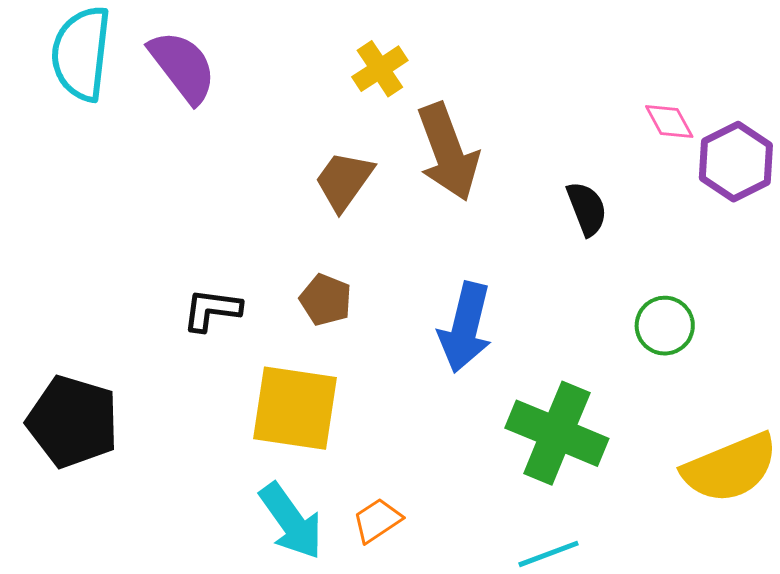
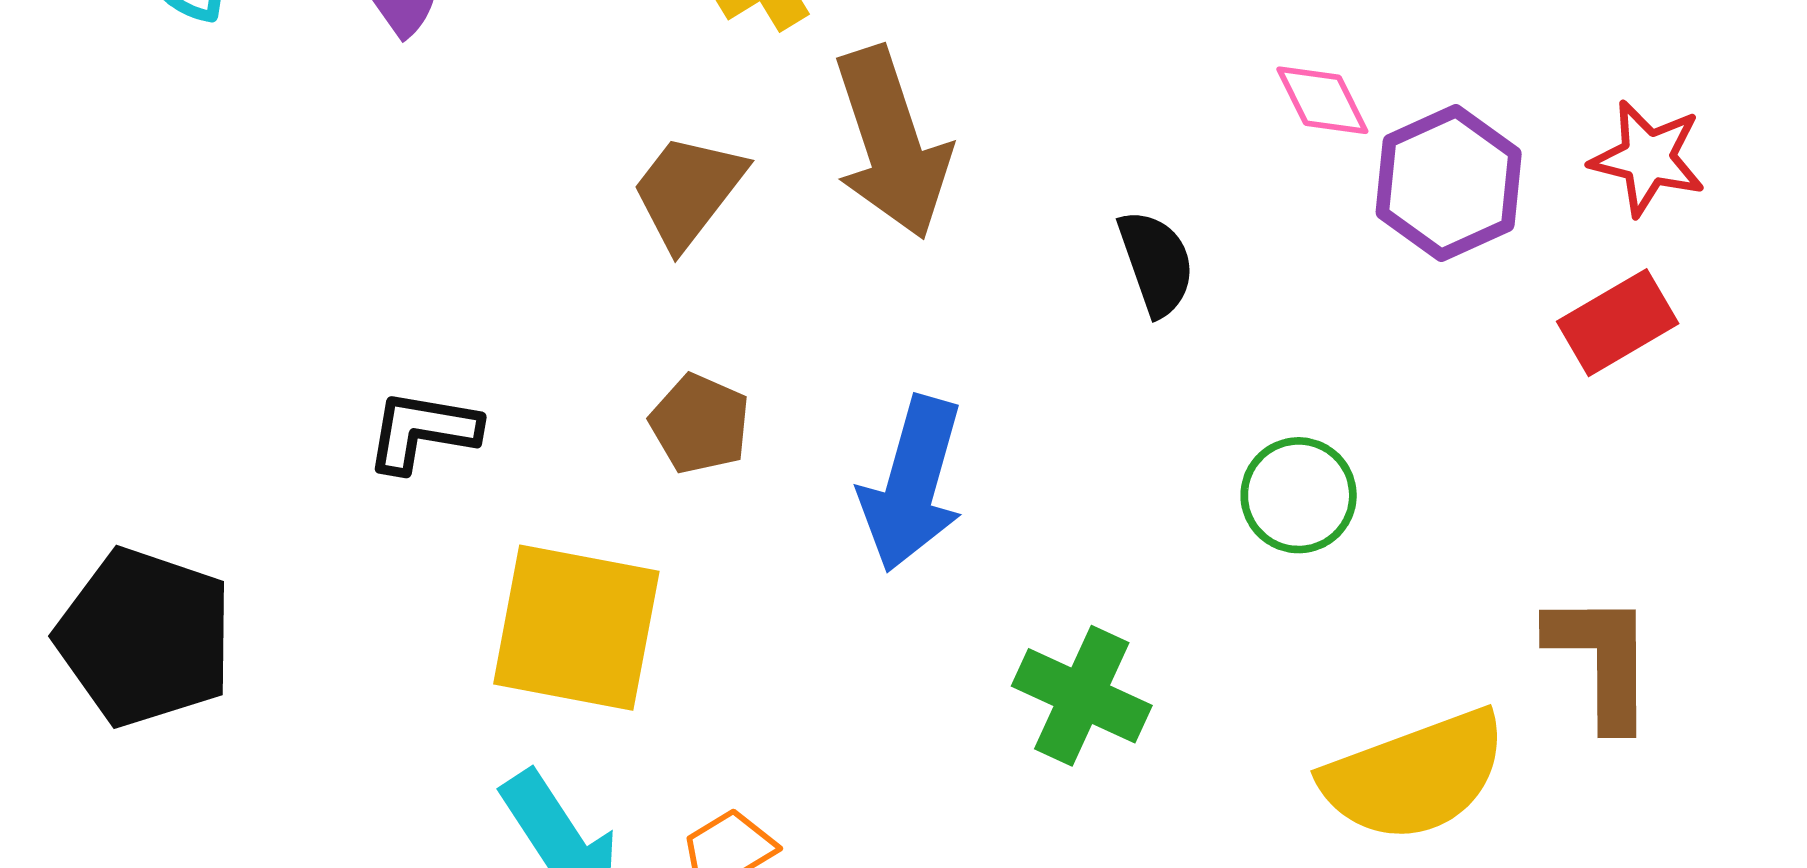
brown pentagon: (326, 300) -> (700, 424), moved
green cross: (557, 433) -> (1082, 696), size x0.7

